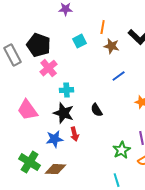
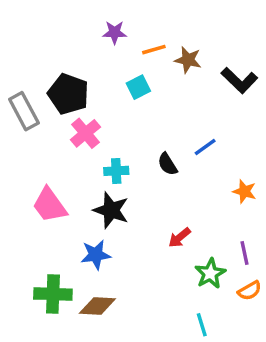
orange line: (103, 27) -> (154, 50), moved, turned 64
brown star: (112, 46) -> (188, 60), moved
black semicircle: (97, 110) -> (168, 164), moved
red arrow: (75, 134) -> (179, 238), moved, turned 64
green cross: (30, 162) -> (53, 294), turned -30

